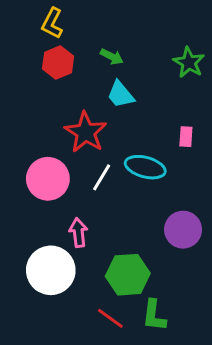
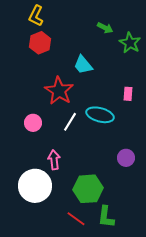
green arrow: (112, 57) -> (105, 28), moved
pink circle: (48, 179) -> (33, 123), size x0.6
purple circle: (183, 230) -> (126, 158), size x0.7

